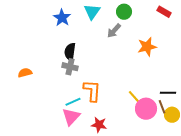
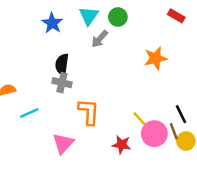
green circle: (124, 12) -> (118, 17), moved
gray arrow: (114, 31) -> (100, 39), moved
black line: (168, 93) -> (181, 114), turned 63
cyan line: (73, 102) -> (29, 113), moved
red star: (99, 125) -> (122, 145), moved

